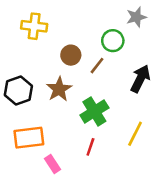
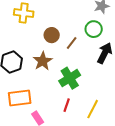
green circle: (113, 41) -> (94, 29), moved
yellow line: (135, 134) -> (93, 109), moved

